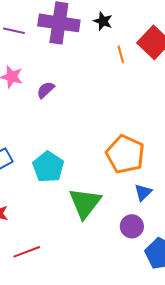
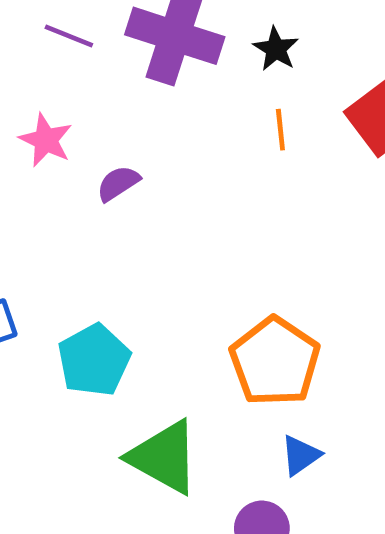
orange line: (121, 54) -> (280, 130), moved
green triangle: (85, 203) -> (164, 457), turned -48

